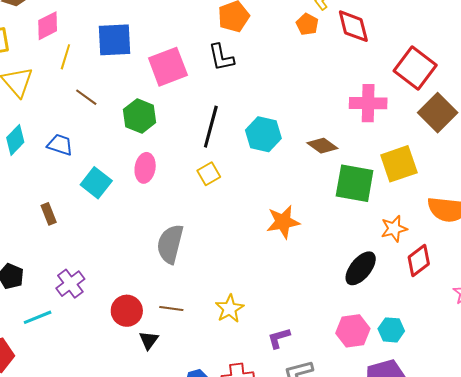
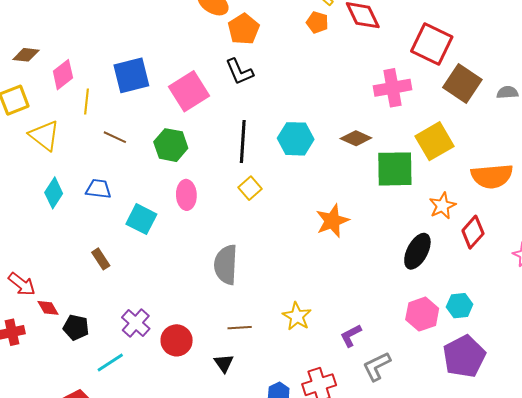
red circle: (127, 311) -> (177, 340), moved

